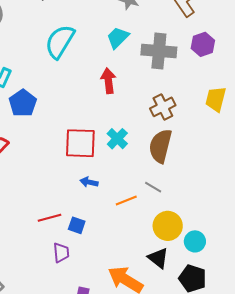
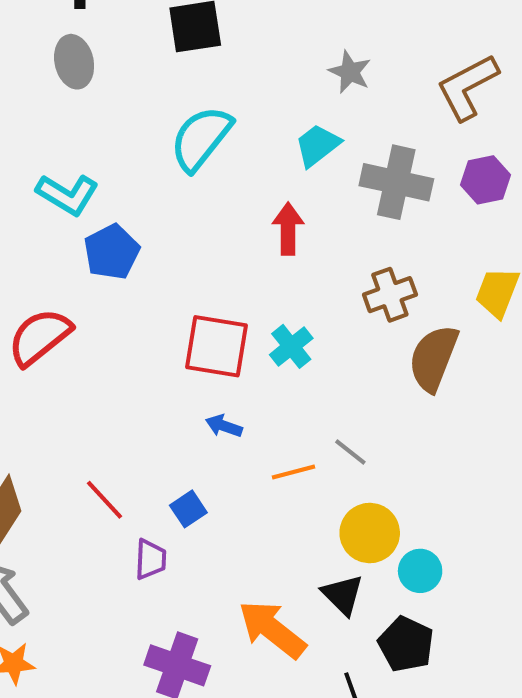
brown semicircle: (160, 146) -> (433, 358), moved
red line: (50, 218) -> (105, 500), moved, turned 55
blue square: (77, 225) -> (188, 509), turned 30

